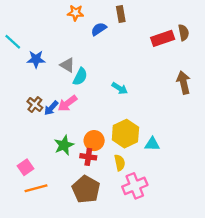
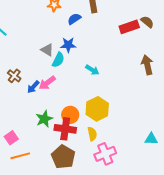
brown semicircle: (184, 33) -> (147, 22), turned -40
blue star: (36, 59) -> (68, 45), moved
brown cross: (35, 105) -> (14, 76), moved
cyan triangle: (152, 144) -> (151, 139), moved
red cross: (88, 157) -> (65, 129), size x1.5

